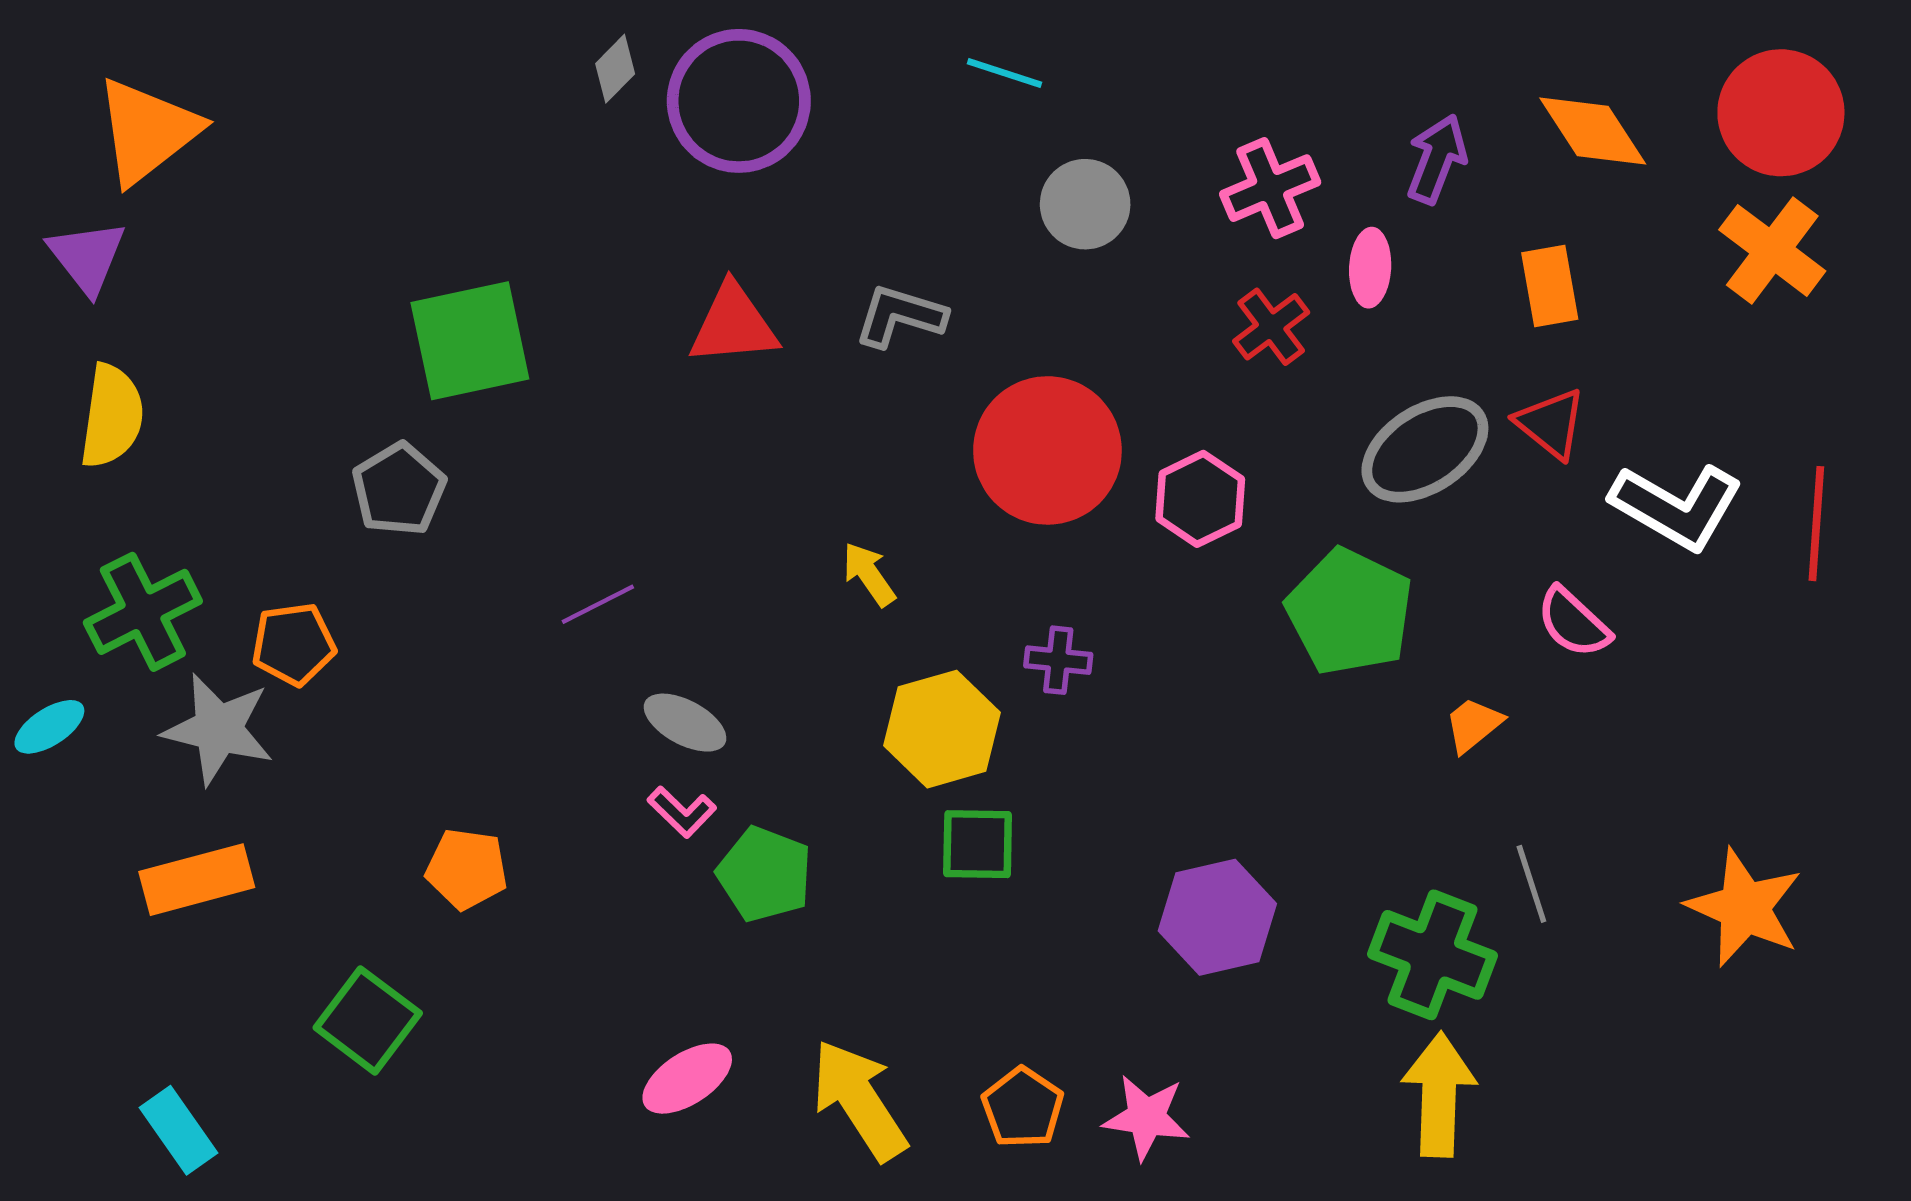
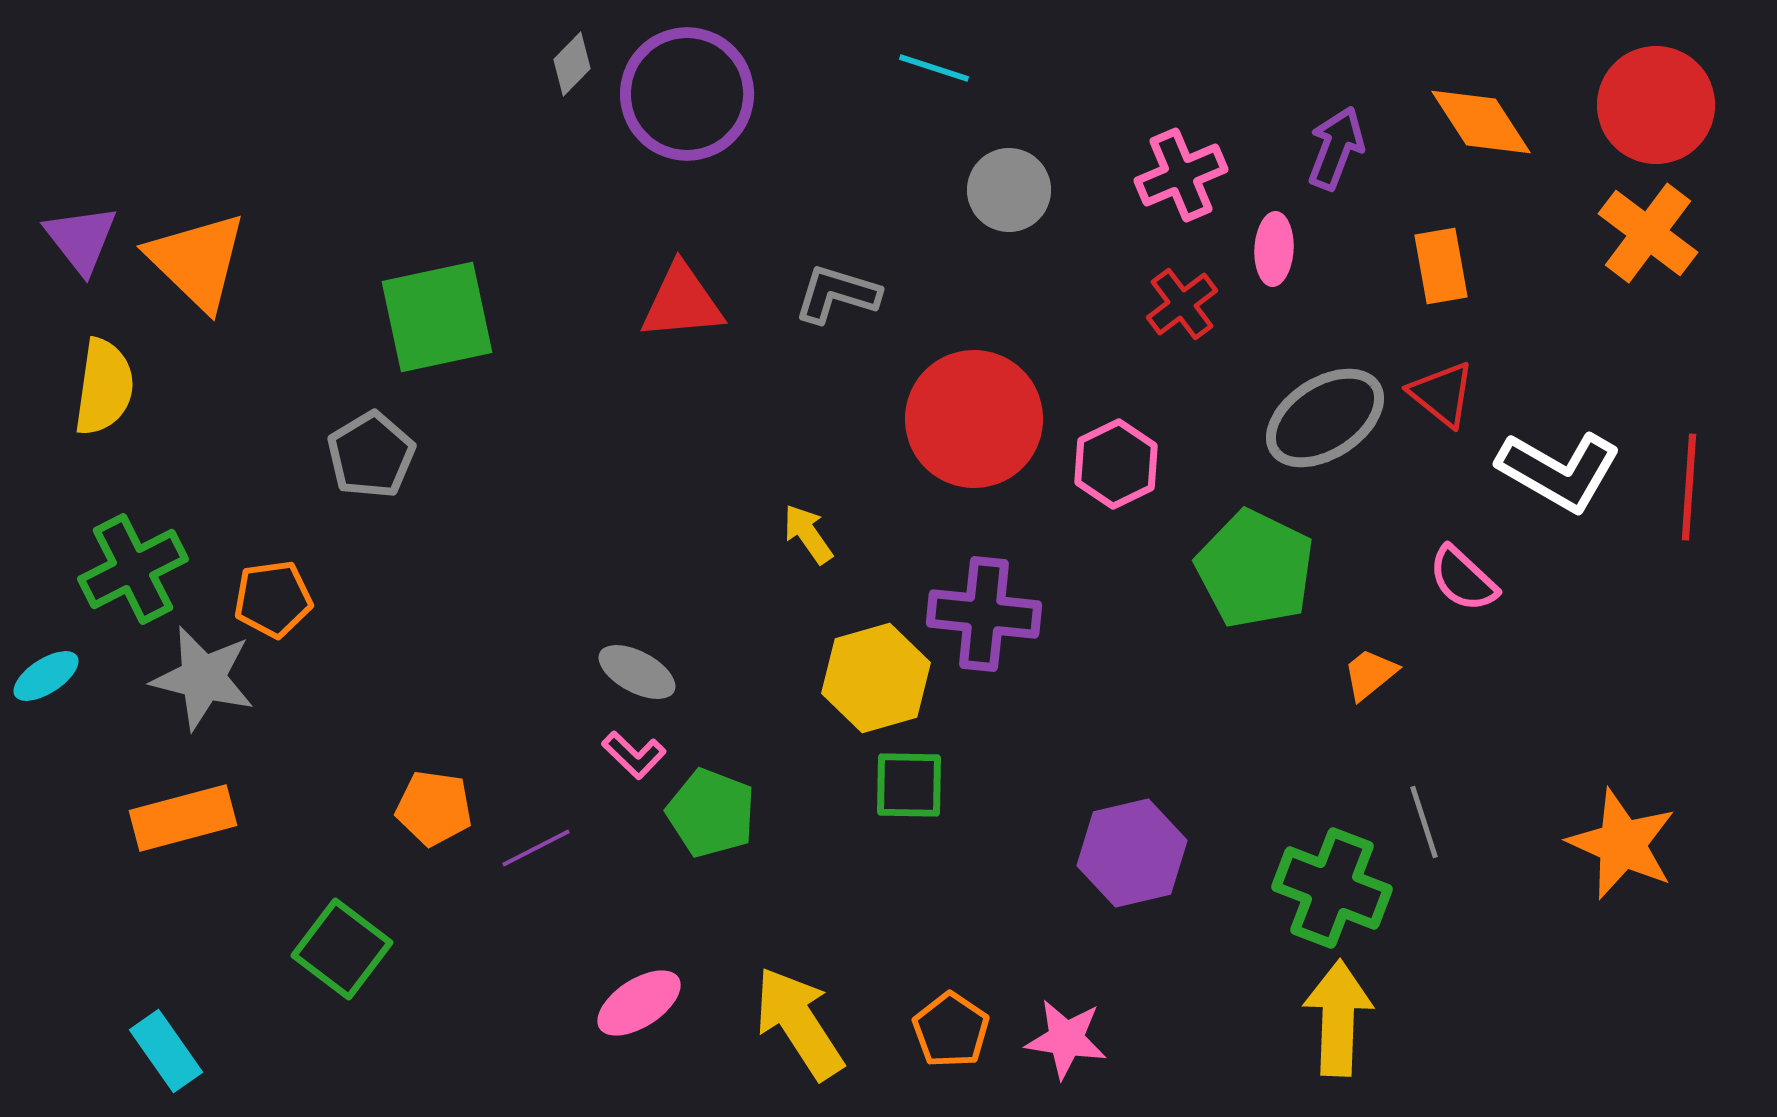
orange triangle: (147, 131) -> (197, 261), moved, turned -38
purple line: (598, 604) -> (536, 848), moved
purple cross: (1058, 660) -> (984, 614), size x1.8

